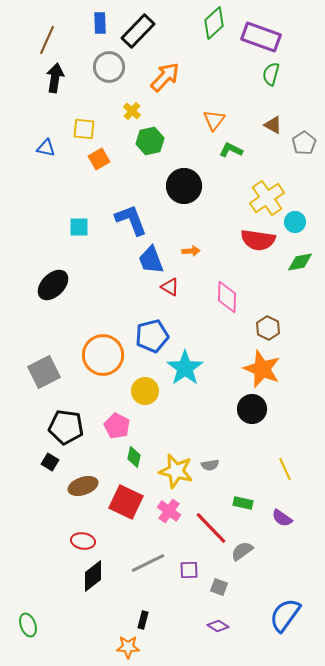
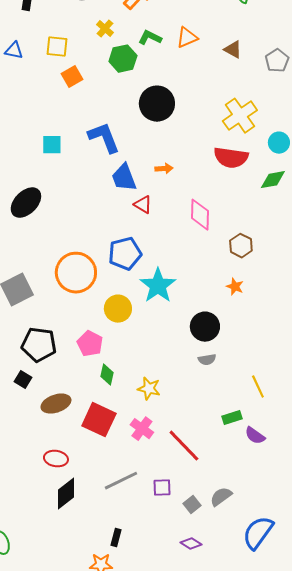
orange triangle: (214, 120) -> (187, 38), turned 30
brown triangle: (273, 125) -> (233, 50), moved
blue triangle: (46, 148) -> (14, 51), moved
green L-shape: (231, 150) -> (150, 38), moved
cyan circle: (295, 222) -> (279, 143), moved
orange star: (262, 369) -> (235, 287), size x0.5
black circle: (252, 409) -> (205, 327), moved
gray semicircle: (210, 465) -> (207, 360), moved
yellow star: (176, 471) -> (149, 389), size x0.7
green rectangle: (243, 503) -> (232, 418), moved, turned -30
gray semicircle: (242, 551) -> (221, 497), moved
gray square: (219, 587) -> (192, 505), turned 30

